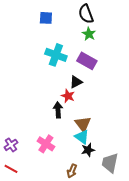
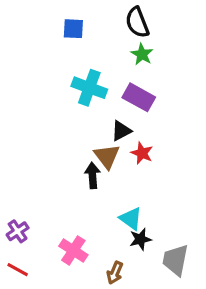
red star: (68, 96) -> (142, 153), moved
brown triangle: (83, 124) -> (107, 156), moved
pink cross: (46, 144) -> (73, 250), moved

